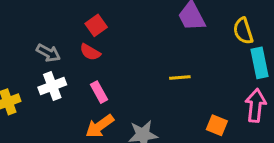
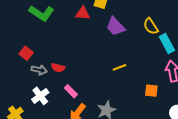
red square: (96, 25) -> (26, 53), moved
gray arrow: (48, 53) -> (39, 70), moved

